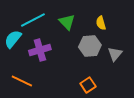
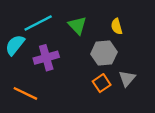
gray triangle: (115, 54) -> (127, 78), moved
orange square: (88, 85) -> (102, 83), moved

